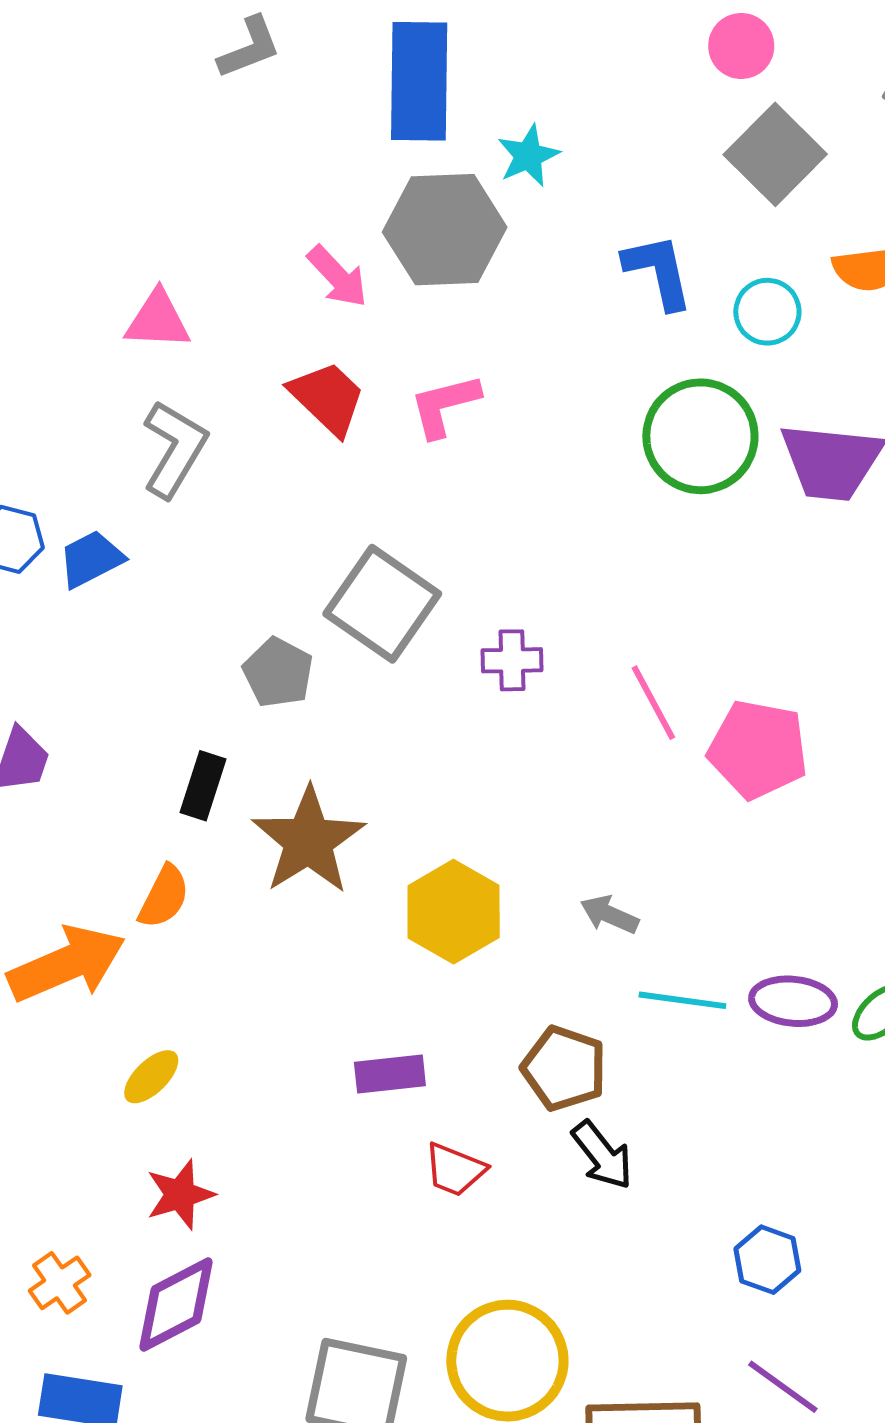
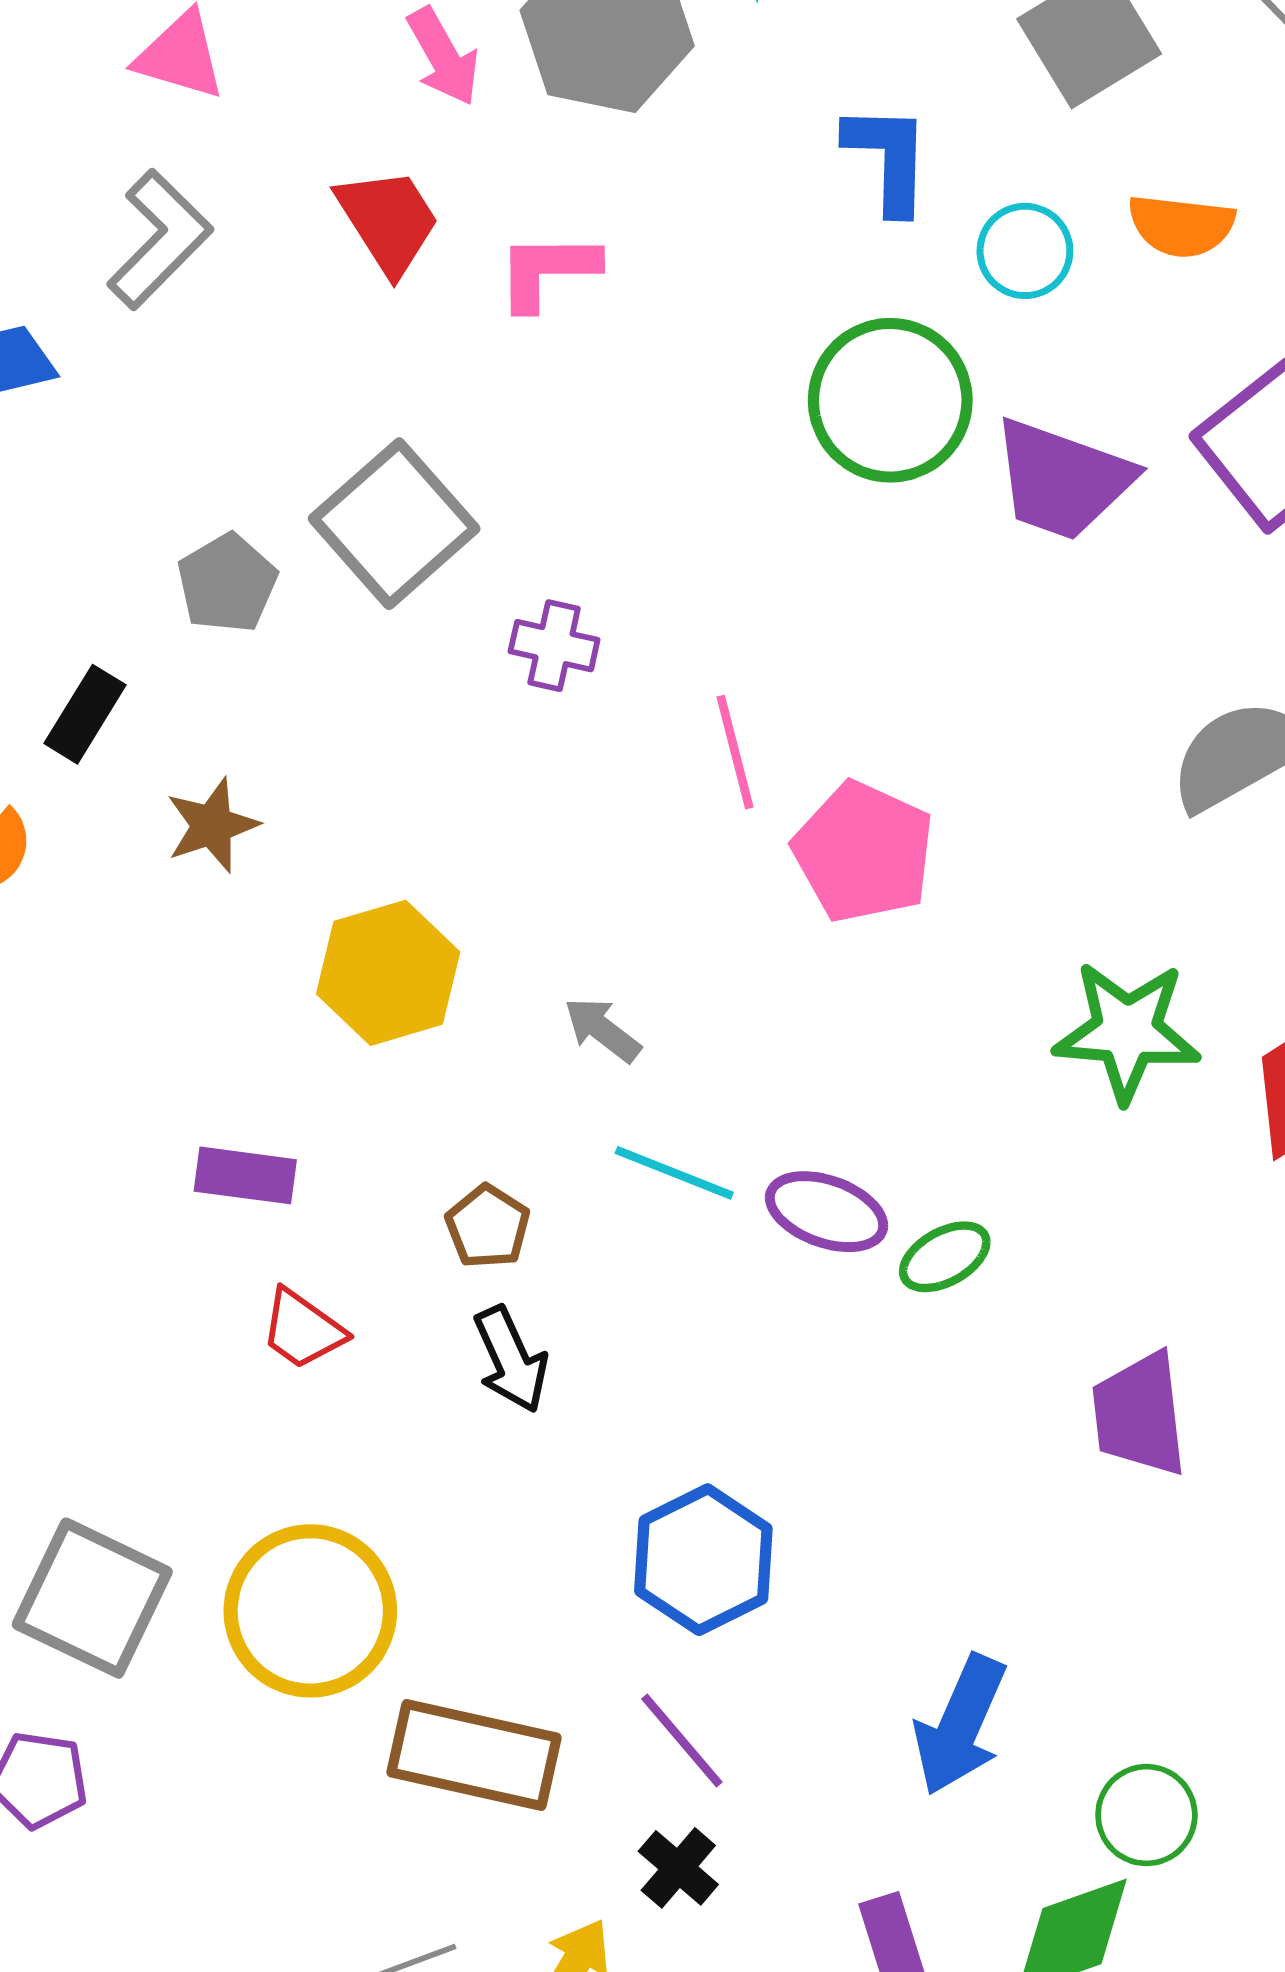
brown star: (308, 840) -> (212, 825), size x0.6
brown pentagon: (564, 1068) -> (488, 1227), size x0.7
blue hexagon: (767, 1260) -> (703, 1560), size x1.5

